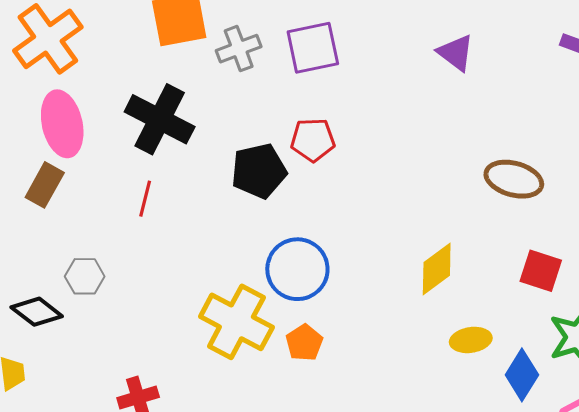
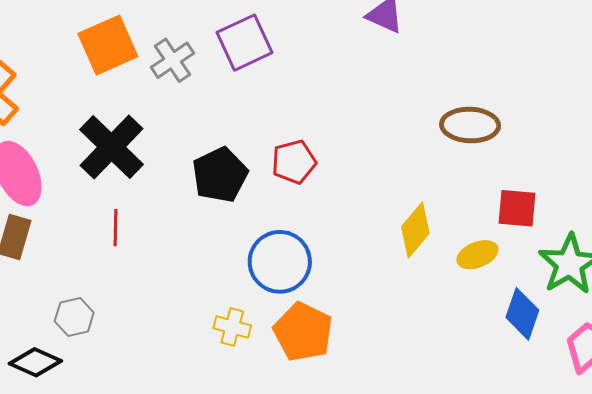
black cross: (160, 119) -> (112, 147), turned 30
red pentagon: (313, 140) -> (294, 162), moved
yellow cross: (236, 322) -> (232, 327), size x0.5
yellow ellipse: (471, 340) -> (477, 255), moved
orange pentagon: (304, 343) -> (303, 332), size x1.6

